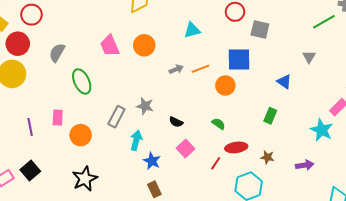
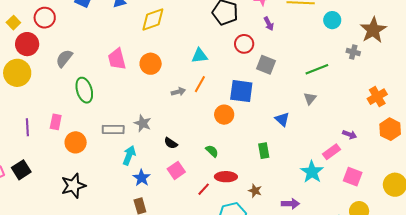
green line: (324, 22) -> (317, 69), moved
orange line: (200, 69) -> (200, 84), moved, turned -48
green rectangle: (270, 116) -> (264, 151), turned -42
gray rectangle: (116, 117) -> (113, 129), turned 55

